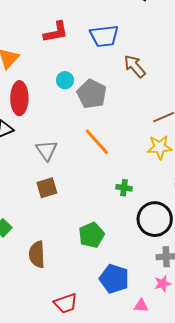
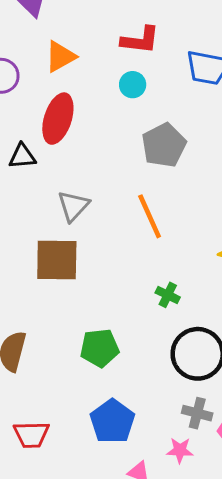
cyan circle: (65, 80) -> (133, 85), moved
brown square: (47, 188) -> (57, 260), size x1.5

